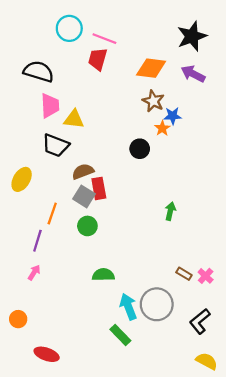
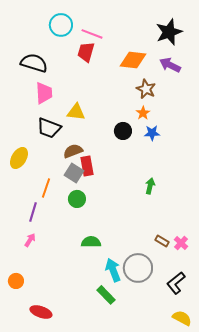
brown star: (153, 101) -> (146, 89), moved
blue star: (173, 116) -> (152, 133), moved
yellow triangle: (74, 119) -> (76, 112), moved

